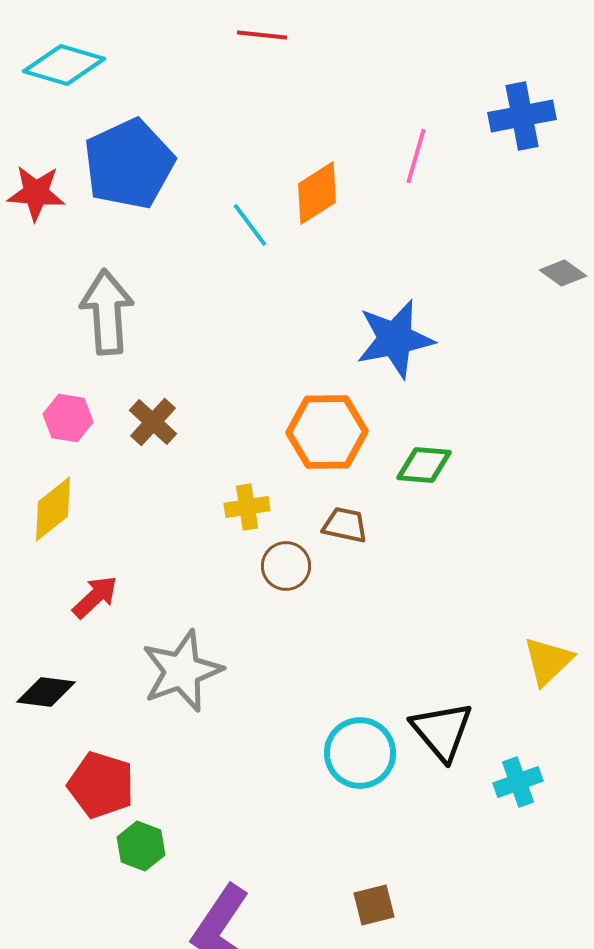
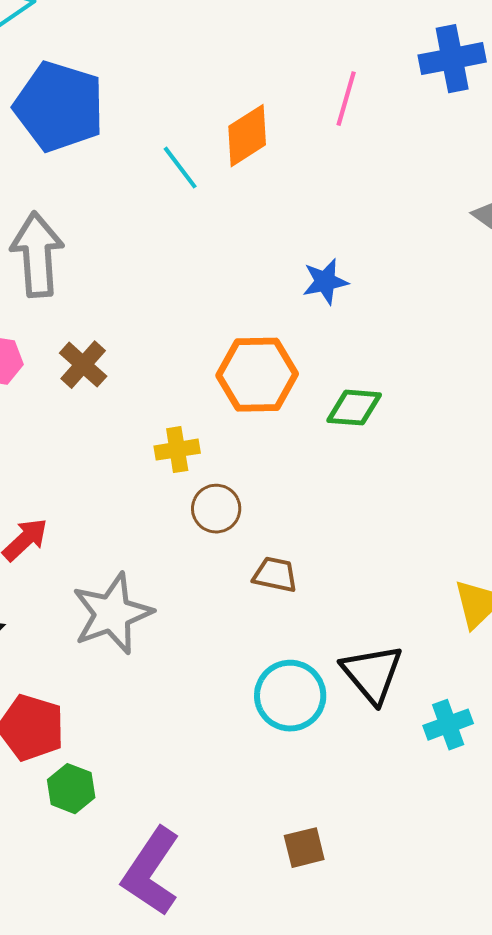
blue pentagon: (129, 164) -> (59, 107), turned -30
blue star: (395, 339) -> (325, 282), size x0.6
brown trapezoid: (345, 525) -> (275, 575), moved

